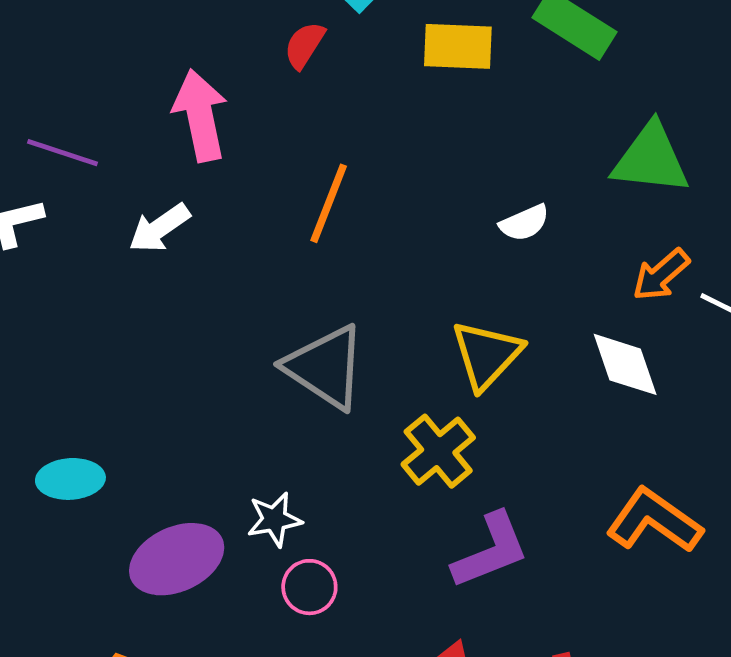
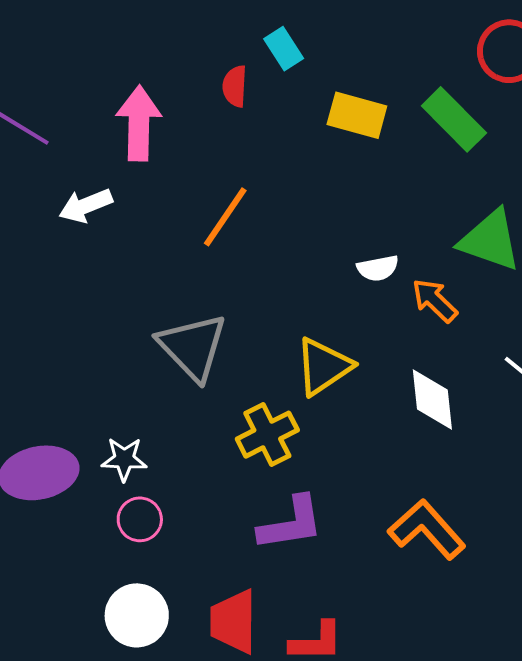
red semicircle: (304, 45) -> (235, 86), turned -42
orange arrow: (661, 275) -> (435, 300), moved, turned 72

